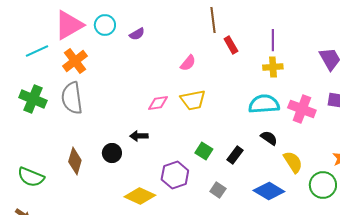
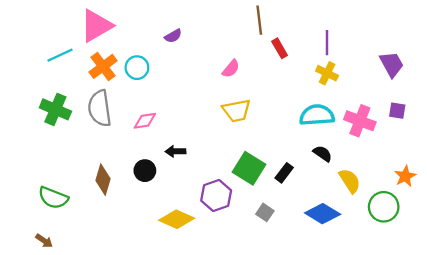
cyan circle: (105, 25) -> (137, 68), moved
yellow cross: (273, 67) -> (327, 73), turned 30
pink diamond: (158, 103) -> (145, 121), moved
green square: (204, 151) -> (249, 168), size x1.6

